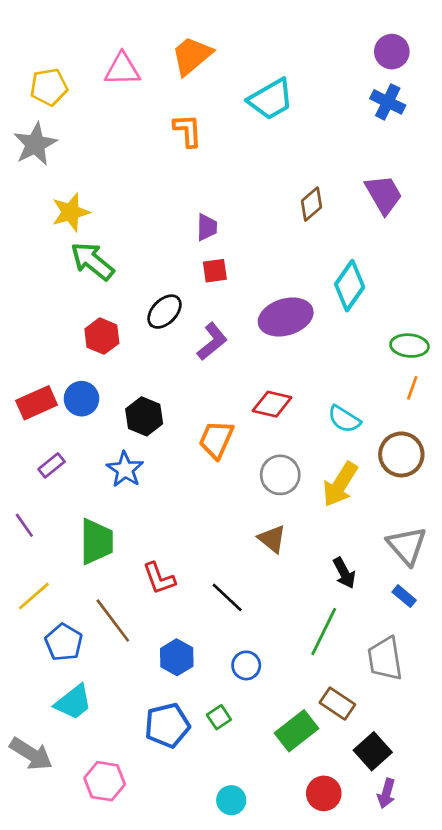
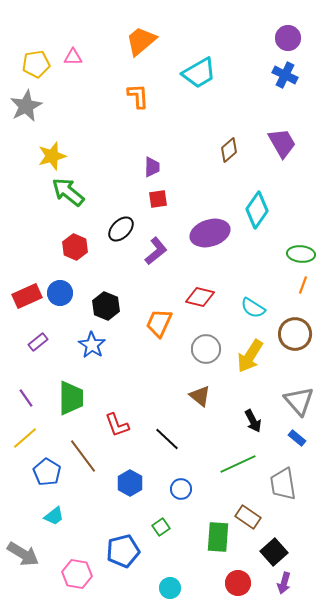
pink triangle: (122, 69) -> (73, 57), moved, size x0.7
purple line: (24, 525) -> (26, 398), moved
green line: (324, 631) -> (238, 464), turned 39
cyan trapezoid: (73, 702) -> (54, 516), size x0.7
blue pentagon: (167, 725) -> (123, 551), moved
green rectangle: (297, 731) -> (218, 537), turned -48

